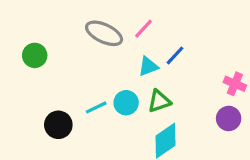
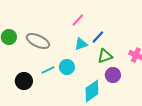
gray ellipse: (104, 33) -> (38, 41), moved
green triangle: (159, 101) -> (105, 56), moved
purple circle: (229, 118) -> (113, 75), moved

